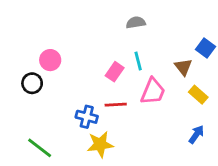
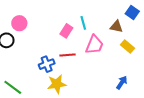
brown triangle: (183, 67) -> (116, 27), turned -40
blue cross: (87, 117) -> (47, 64), turned -35
blue arrow: (196, 134) -> (122, 83), moved

